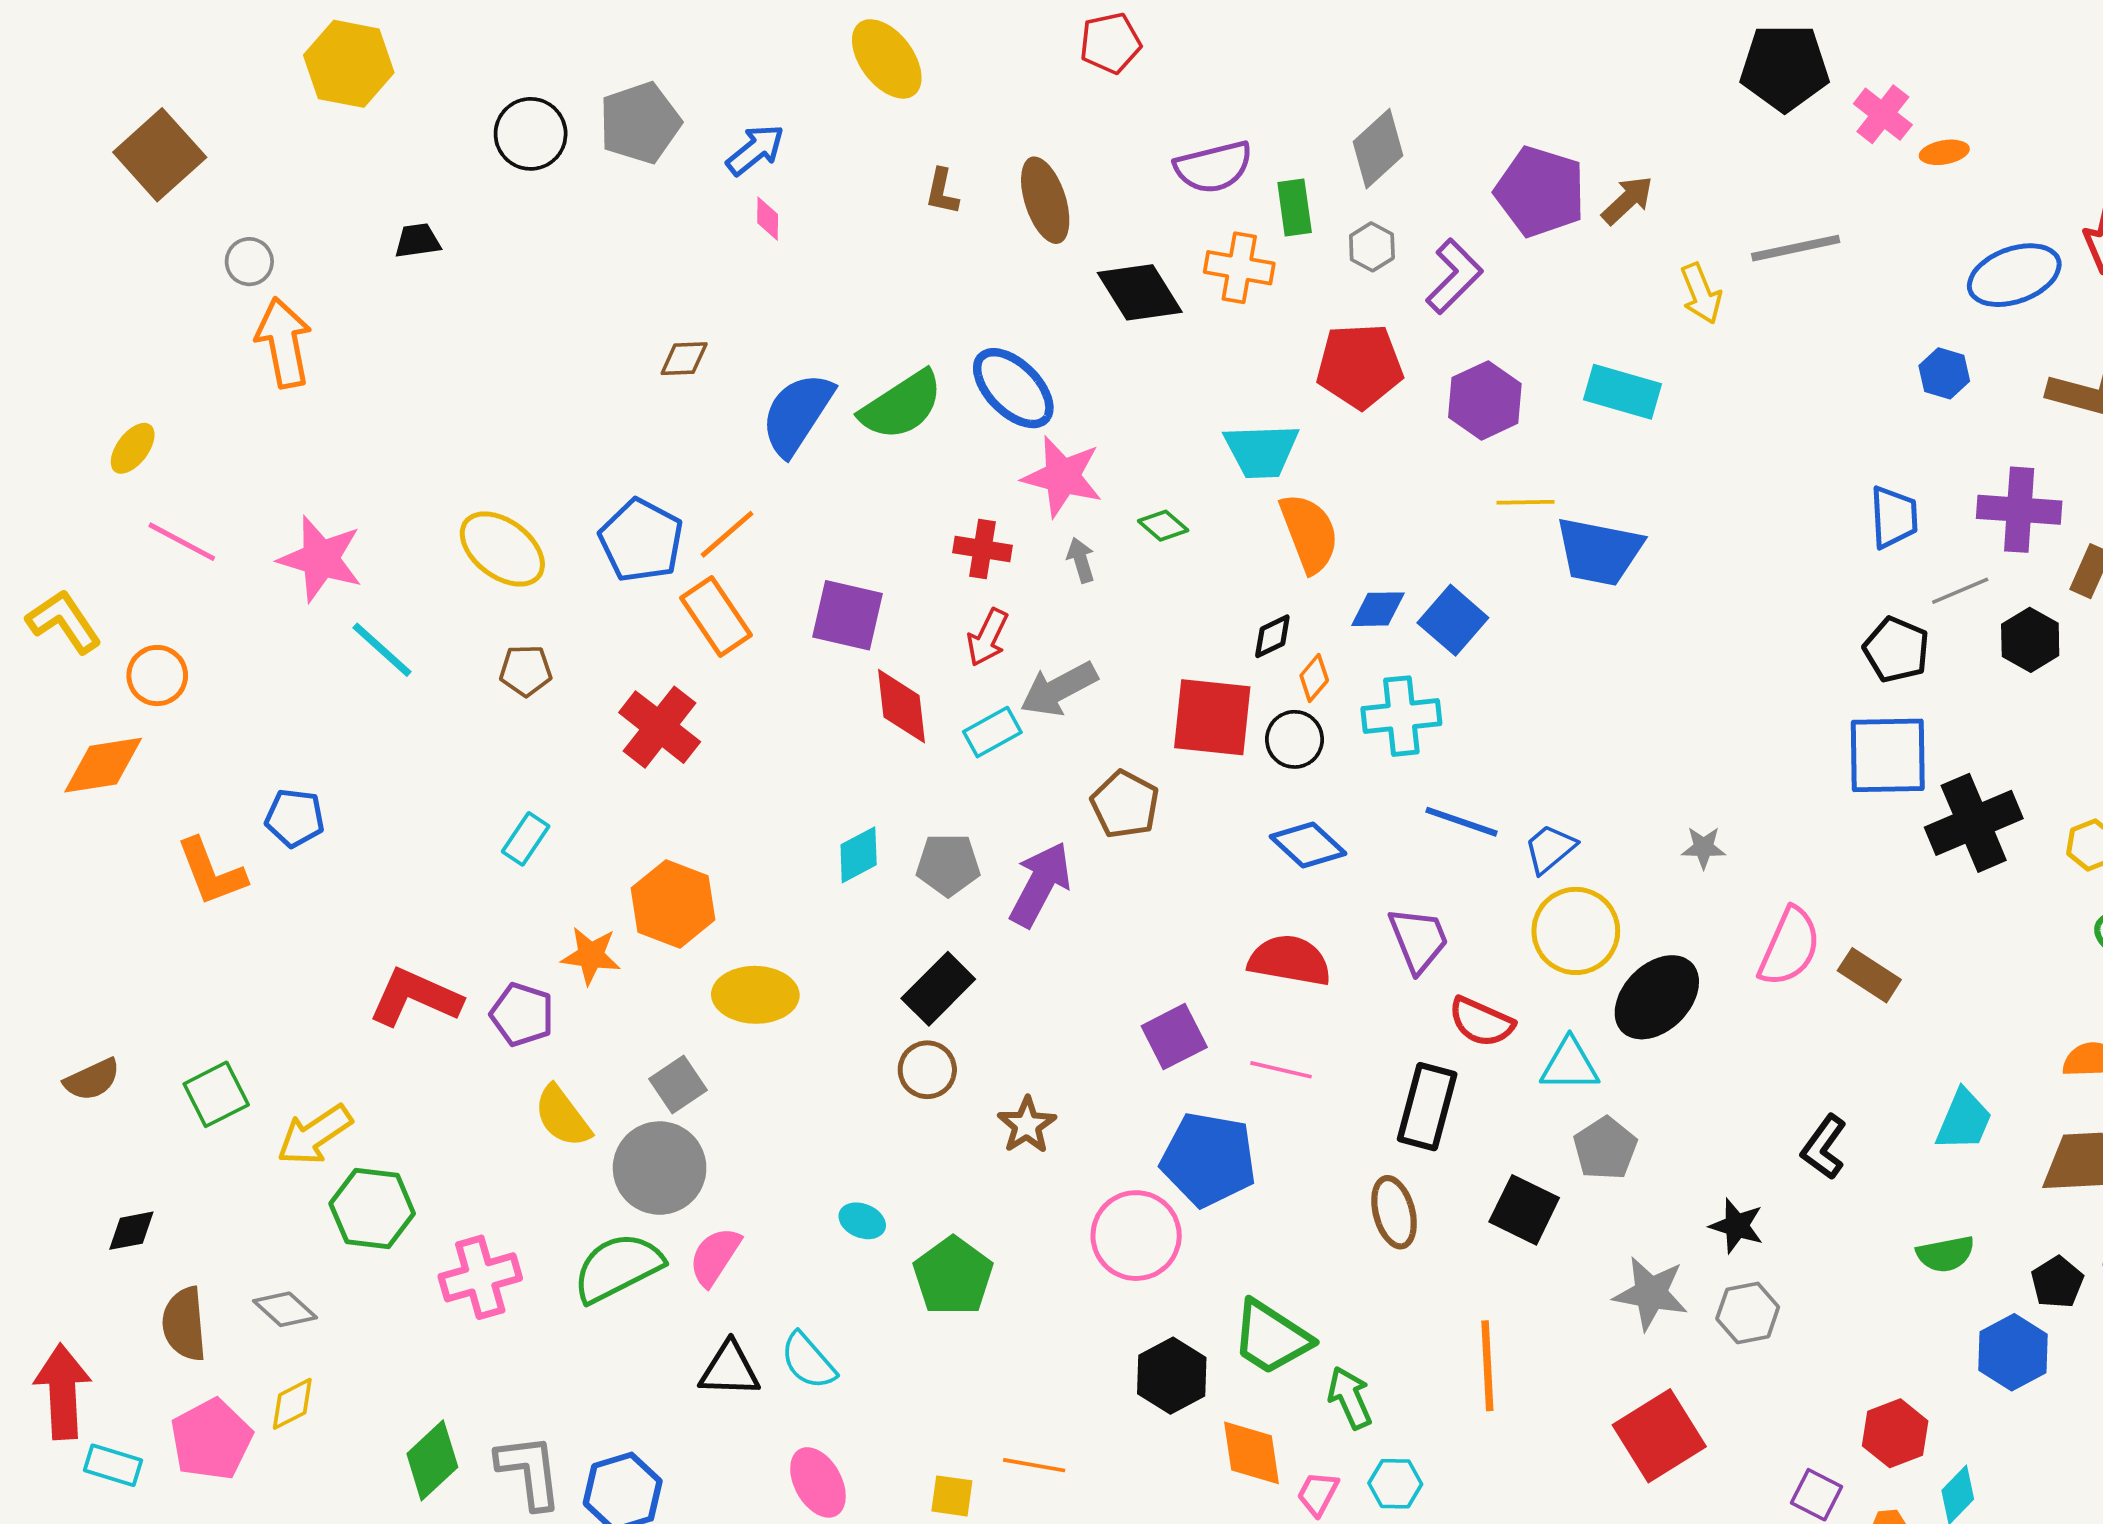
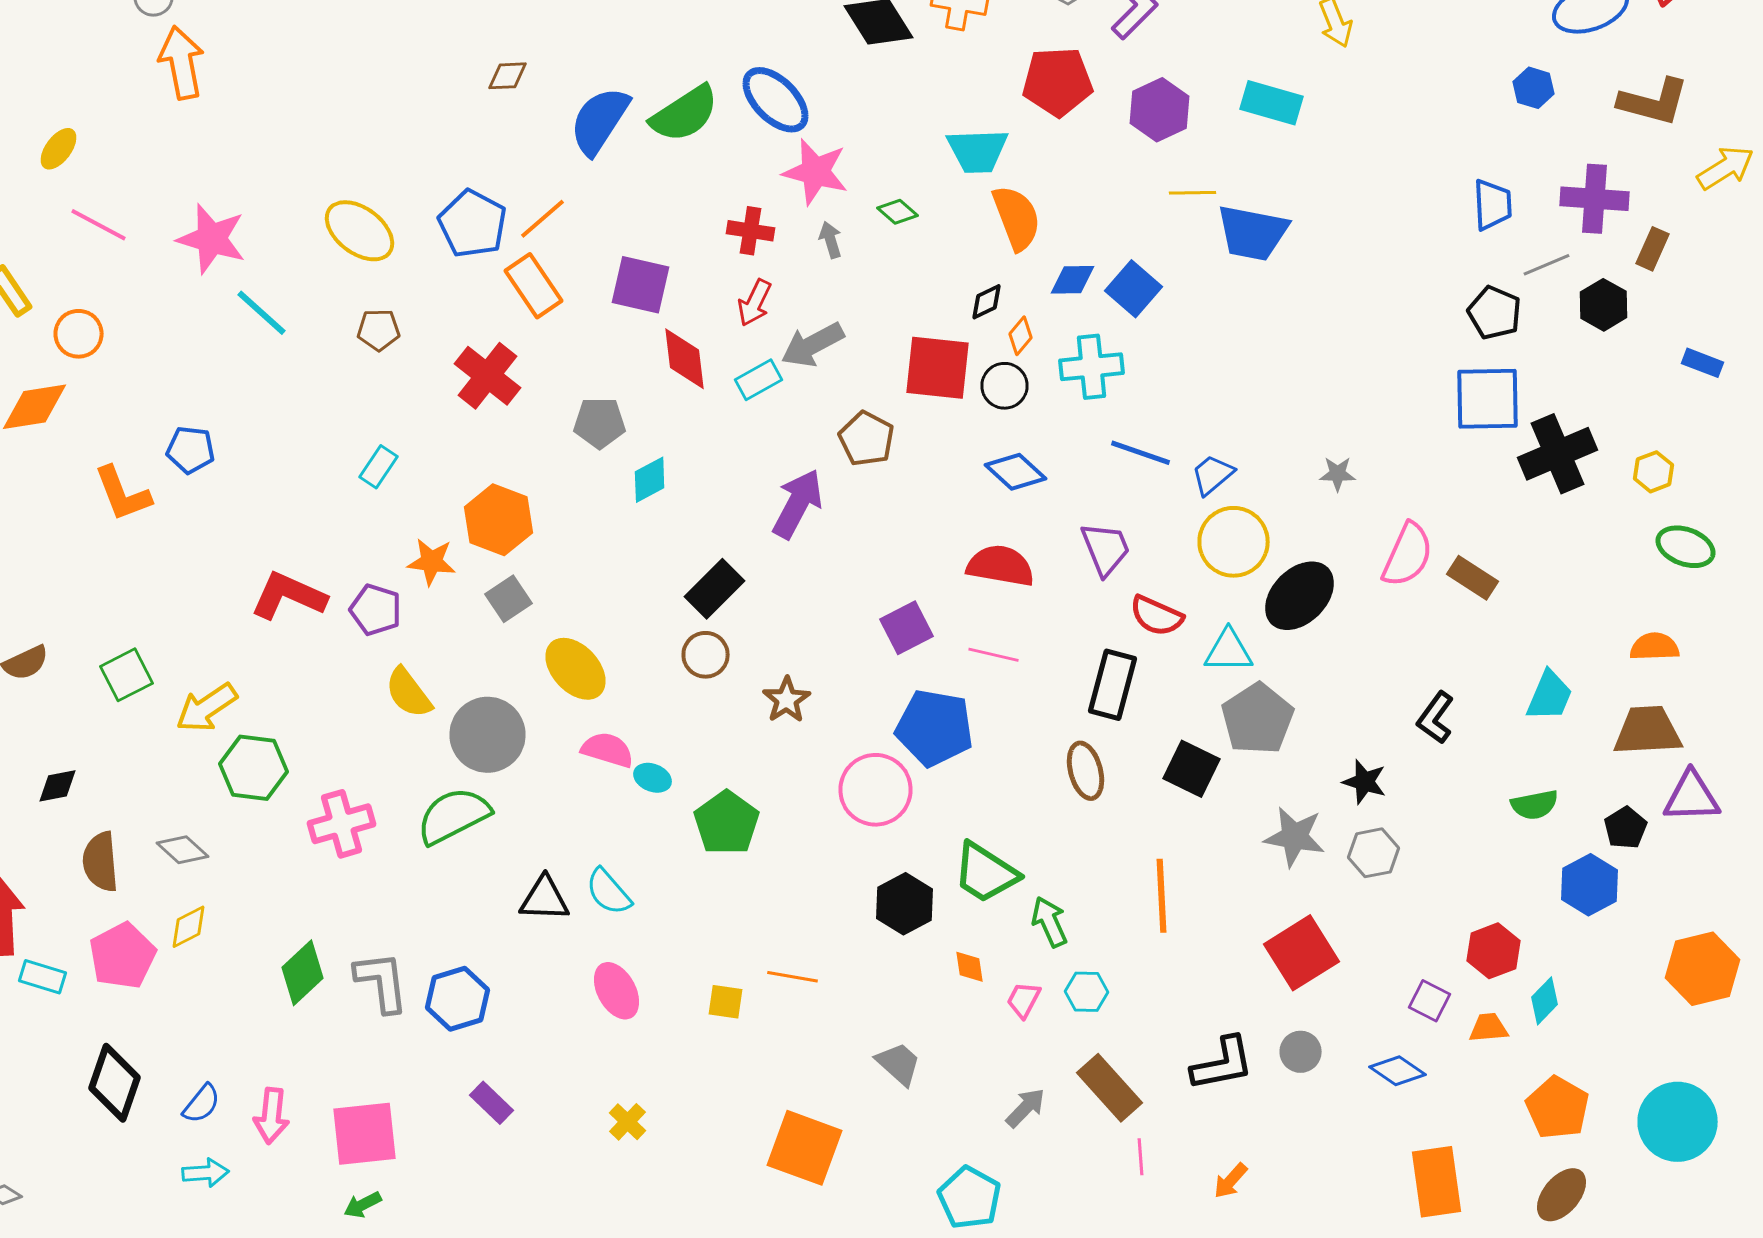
gray pentagon: (948, 865) -> (600, 423), moved
yellow ellipse: (755, 995) -> (576, 669), moved, turned 46
gray square: (678, 1085) -> (508, 599), moved
gray pentagon: (1605, 1148) -> (1258, 719), size x1.4
pink semicircle: (715, 1256) -> (608, 750), moved, turned 74
orange diamond: (1252, 1453) -> (970, 967), size x0.6

